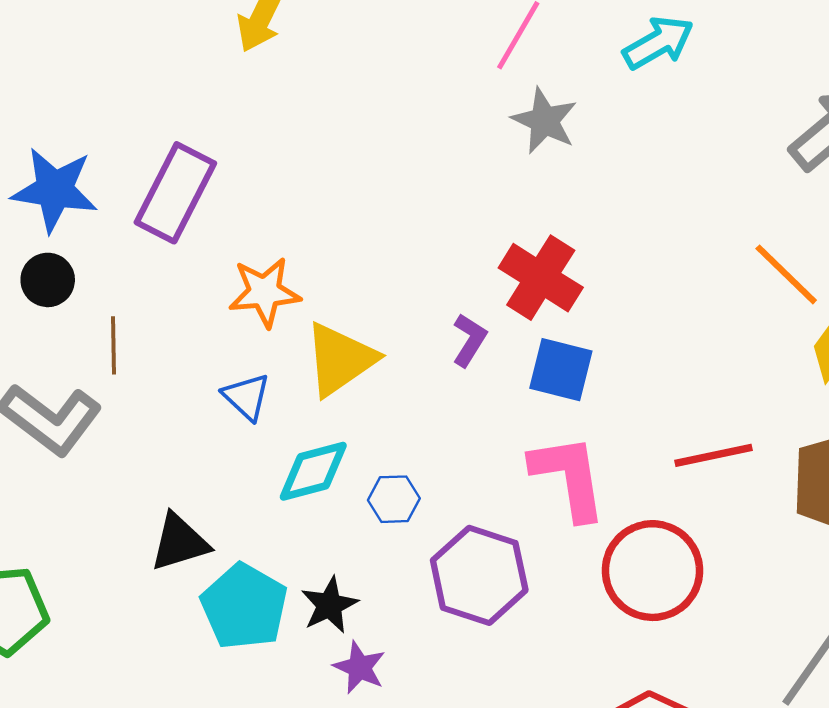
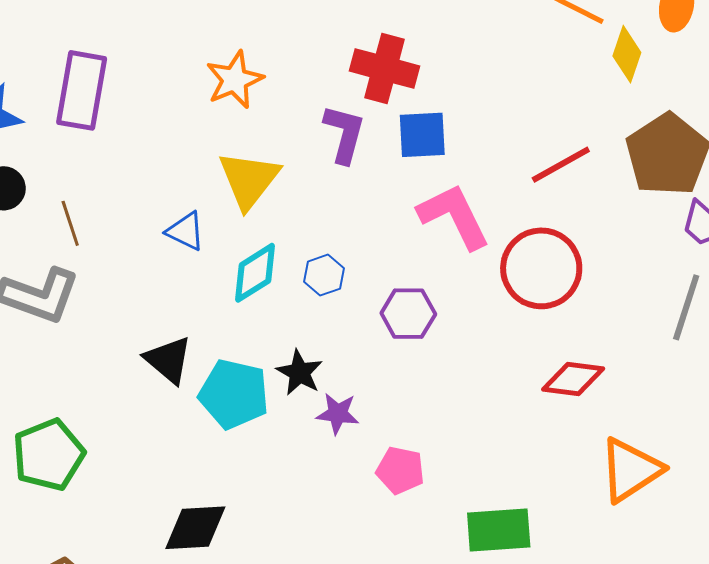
orange star: (265, 292) -> (235, 80), moved
purple L-shape: (469, 340) -> (344, 134), size x1.4
black triangle: (179, 542) -> (168, 360), turned -46
purple hexagon: (479, 575) -> (408, 314), size x0.7

